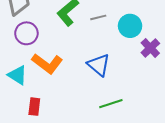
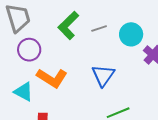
blue triangle: (99, 65) -> (103, 75), turned 30

